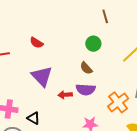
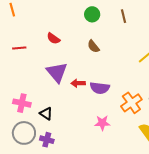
green circle: (93, 44) -> (92, 14), moved
brown semicircle: (86, 68) -> (93, 46), moved
red arrow: (65, 95) -> (78, 83), moved

